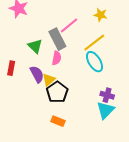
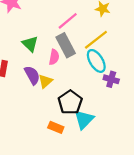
gray rectangle: (57, 39) -> (66, 45), moved
black pentagon: (57, 92) -> (70, 102), moved
purple cross: (107, 95) -> (111, 79), moved
cyan triangle: (105, 110) -> (84, 120), moved

